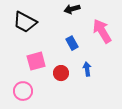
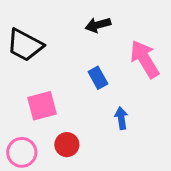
red circle: (61, 73) -> (67, 145), moved

